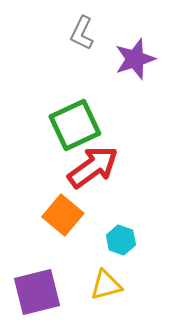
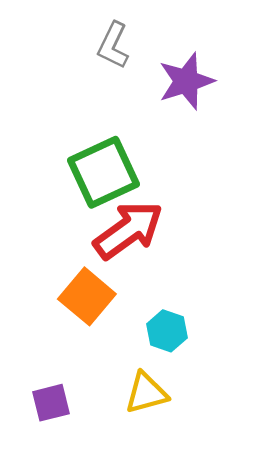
purple square: (37, 292) -> (51, 403), size x0.6

